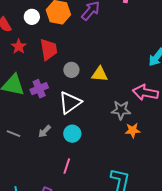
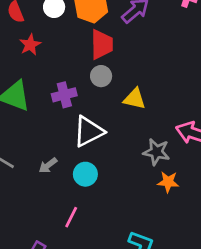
red trapezoid: (49, 49) -> (102, 44), moved
gray circle: (71, 70) -> (101, 76), moved
purple cross: (39, 89) -> (64, 95), moved

